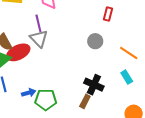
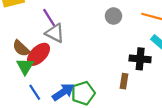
black cross: (94, 85) -> (140, 59), moved
blue arrow: (29, 93) -> (63, 92), size x1.5

